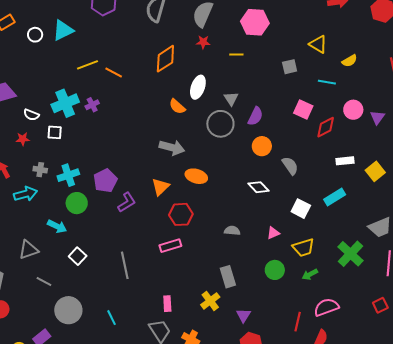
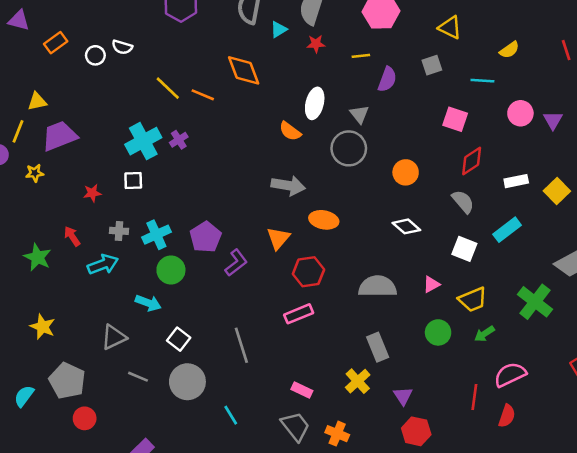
cyan triangle: (63, 30) -> (279, 29), moved, size x0.6
yellow triangle: (318, 44) -> (450, 27), moved
orange diamond: (165, 59) -> (244, 70), moved, turned -72
yellow line: (88, 65) -> (168, 88), turned 70
white semicircle: (31, 115) -> (122, 47), moved
purple semicircle: (255, 116) -> (387, 79), moved
red diamond: (326, 127) -> (472, 161), moved
gray semicircle: (290, 166) -> (463, 202), moved
gray semicircle: (232, 231) -> (377, 286), size x1.8
pink rectangle: (167, 304) -> (302, 390), turned -56
gray circle: (68, 310) -> (187, 382), moved

